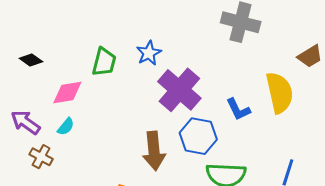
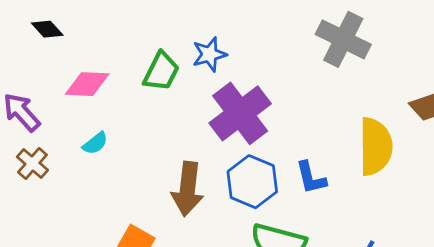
green trapezoid: (104, 62) -> (161, 71), moved
blue L-shape: (238, 109) -> (311, 178), moved
cyan semicircle: (66, 127) -> (95, 143), moved

